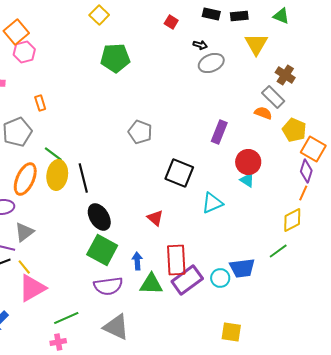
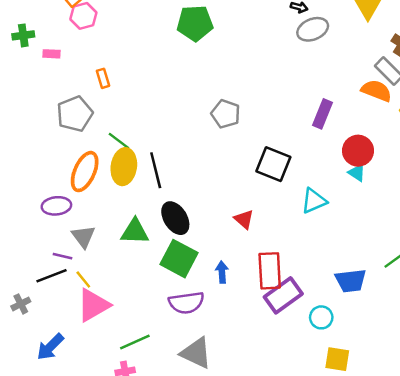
orange semicircle: (263, 113) -> (376, 91), size x1.4
gray triangle: (24, 232) -> (83, 237), turned -30
cyan circle: (220, 278) -> (321, 317), moved
green triangle: (151, 284) -> (135, 232), moved

